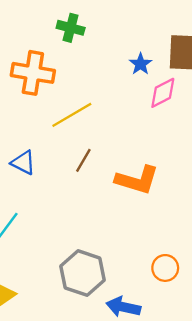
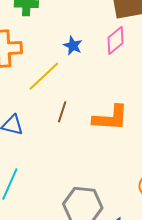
blue star: (140, 64) -> (73, 46), moved

